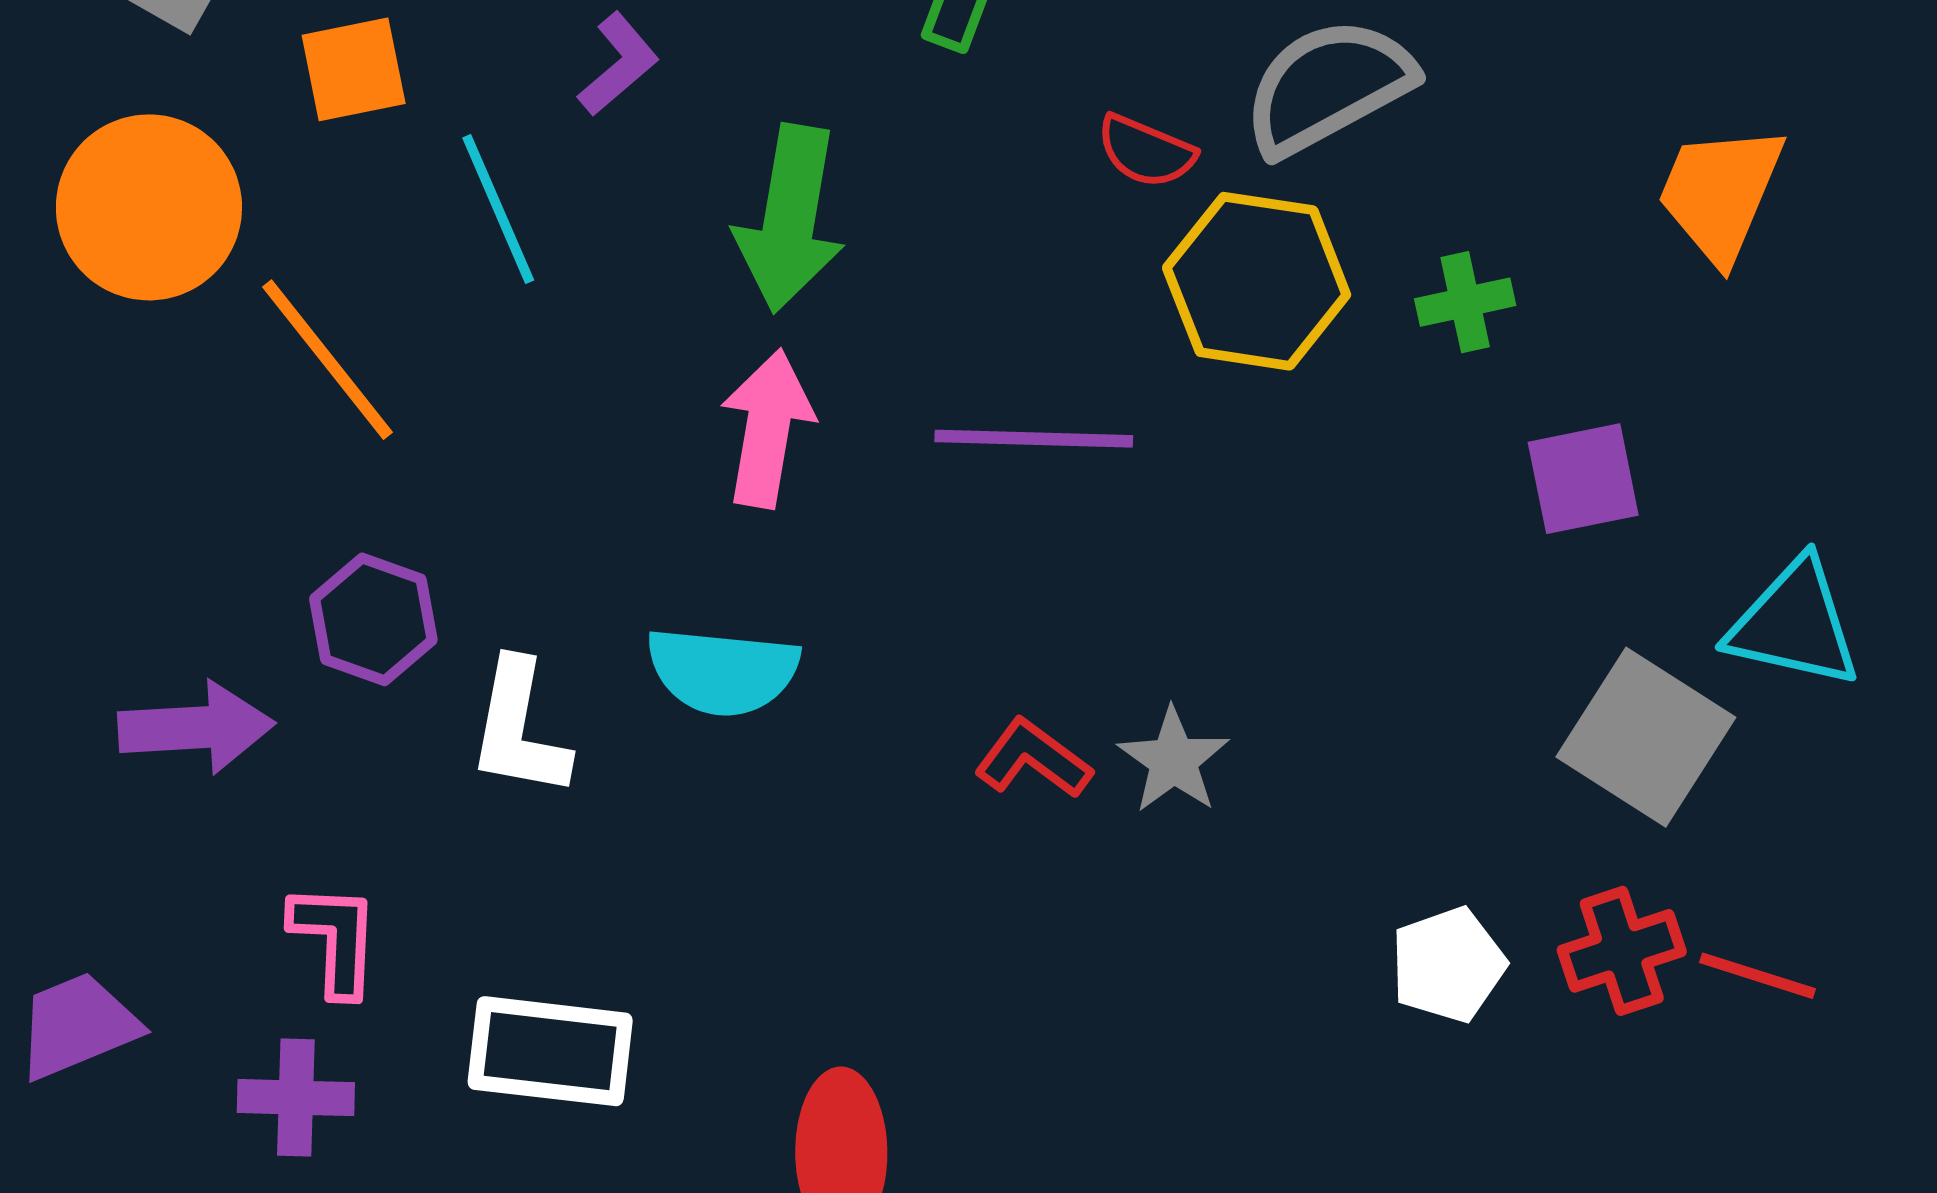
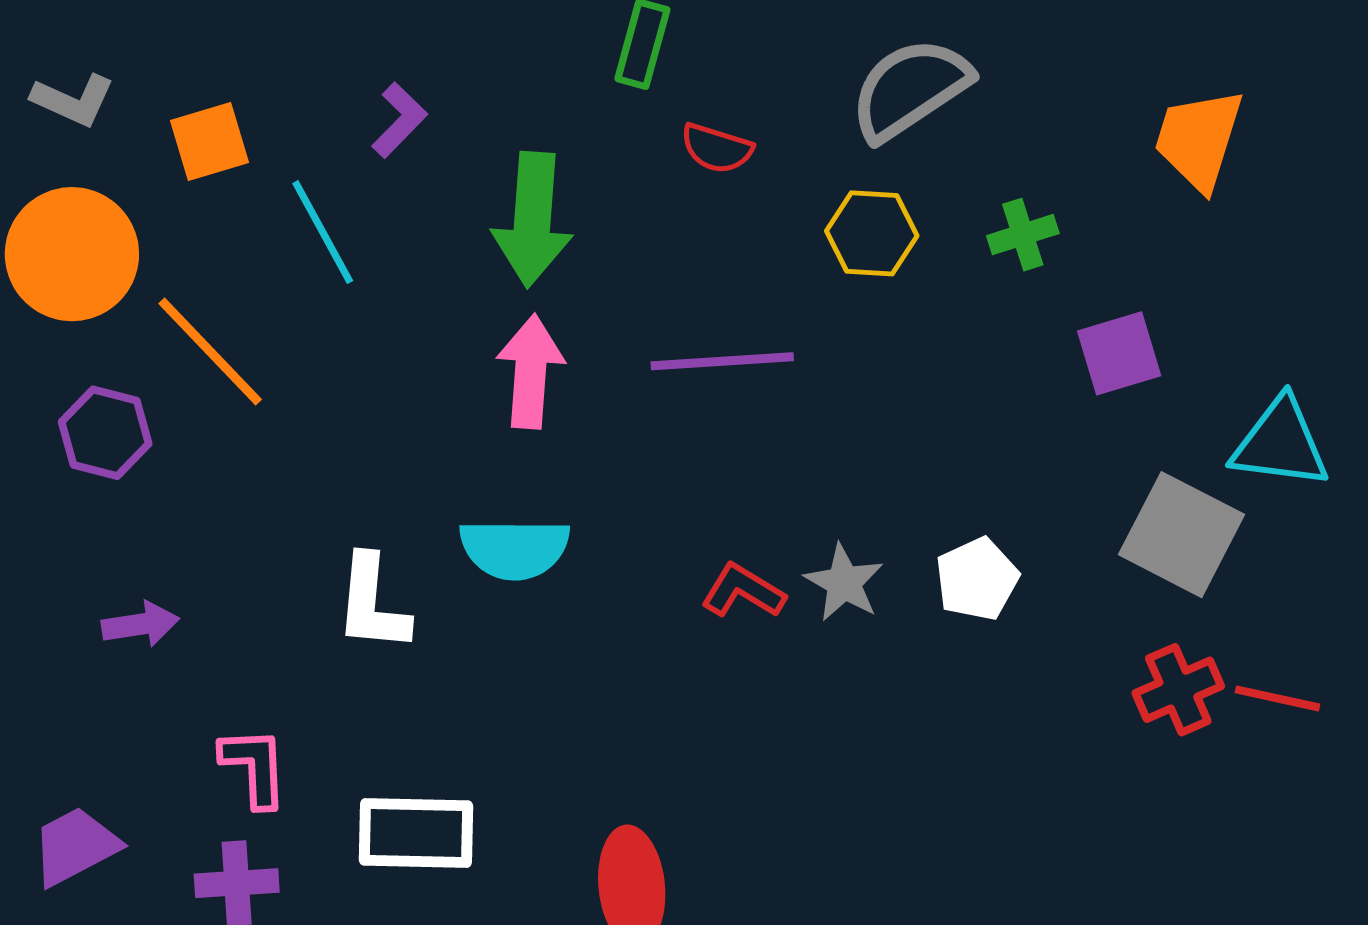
red semicircle: (1146, 151) -> (717, 148), moved
yellow hexagon: (1257, 281) -> (872, 233), size x0.7
purple hexagon: (373, 619) -> (105, 433), moved
purple arrow: (196, 728) -> (140, 624), size x0.7
white pentagon: (1448, 965) -> (977, 579), moved

